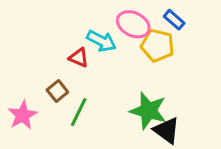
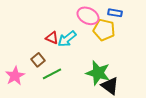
blue rectangle: (174, 20) -> (115, 13), turned -32
cyan arrow: (101, 41) -> (67, 39), moved, turned 114
green line: (79, 112) -> (52, 74), turned 36

